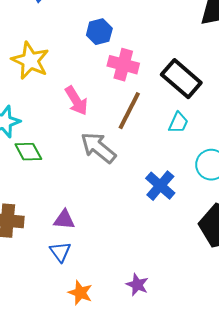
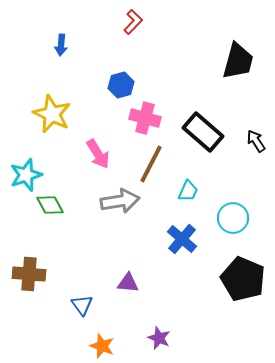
cyan trapezoid: (178, 123) -> (188, 191), moved
gray arrow: (98, 148) -> (120, 201), turned 132
purple triangle: (64, 220) -> (128, 283), moved

